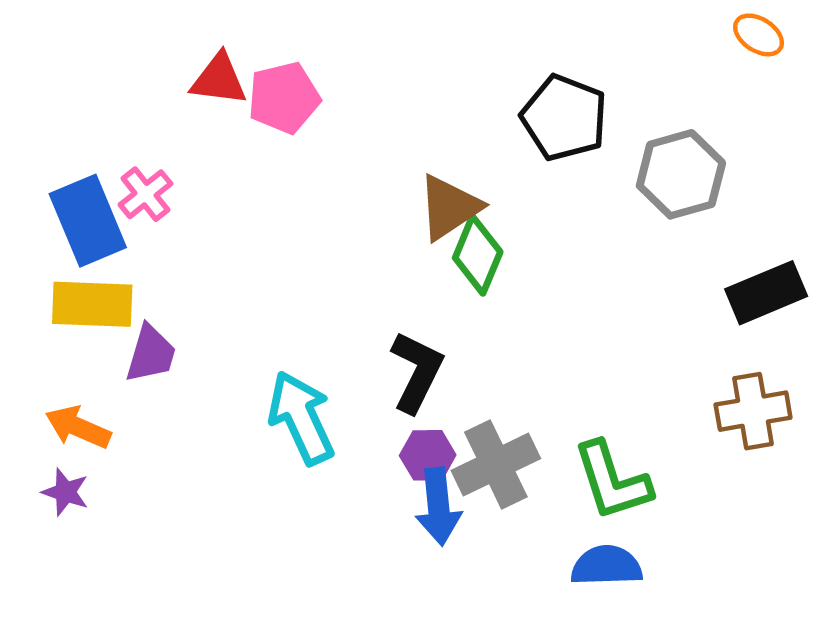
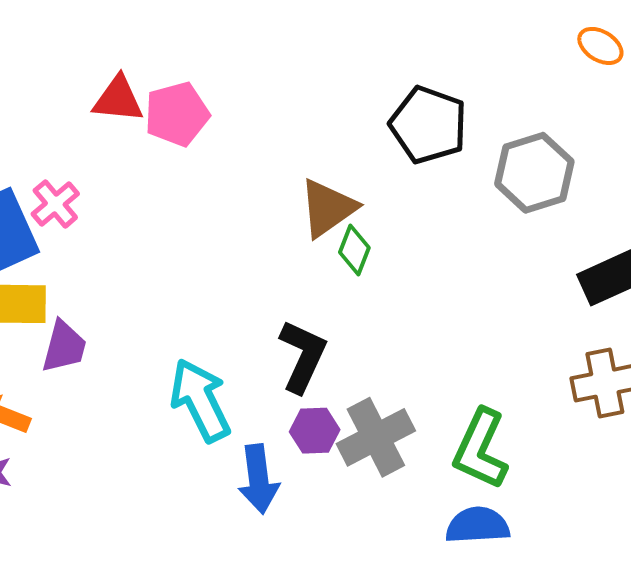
green diamond: (478, 255) -> (354, 250), size x0.7
green L-shape: (612, 481) -> (480, 449), turned 44
blue arrow: (438, 506) -> (259, 479), moved

